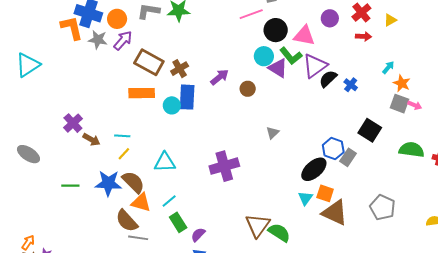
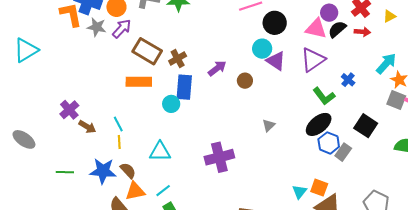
pink triangle: (304, 36) -> (316, 28), moved
green L-shape: (291, 56) -> (324, 96), moved
cyan arrow: (388, 67) -> (386, 63), size x1.6
black semicircle: (328, 79) -> (337, 29), moved
cyan circle: (172, 105) -> (171, 104), moved
cyan line: (122, 136) -> (118, 124), turned 56
yellow line: (124, 154) -> (119, 142), turned -48
black ellipse: (314, 169) -> (319, 124), moved
brown semicircle: (133, 182) -> (128, 171), size x0.7
orange triangle: (141, 202) -> (135, 191), turned -30

